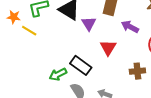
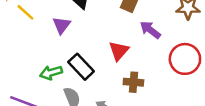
purple triangle: (89, 24) -> (62, 25), moved
brown cross: (137, 71) -> (133, 82), moved

